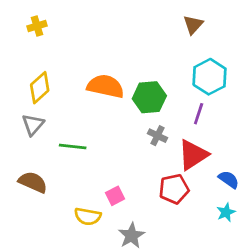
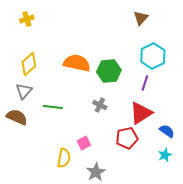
gray cross: (157, 136) -> (100, 105), moved
brown semicircle: (33, 182) -> (17, 117), moved
yellow semicircle: (88, 216) -> (64, 158), turned -90

